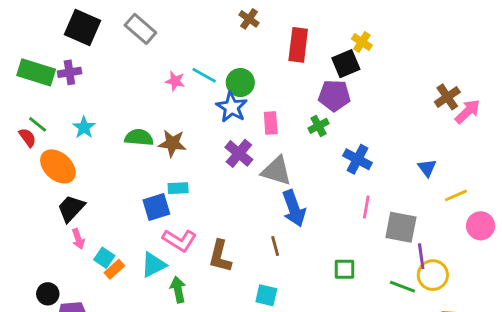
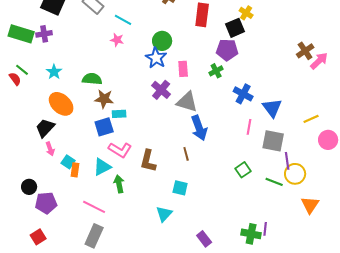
cyan line: (204, 75) -> (123, 20), moved
brown star: (172, 143) -> (104, 99), moved
orange ellipse: (58, 166) -> (61, 104), moved
blue triangle: (427, 168) -> (272, 108), moved, size x1.5
orange rectangle: (114, 269) -> (75, 170), turned -40
green square: (345, 269) -> (243, 170), moved, turned -35

